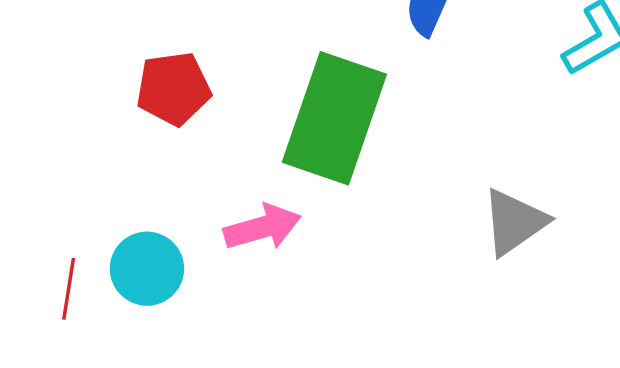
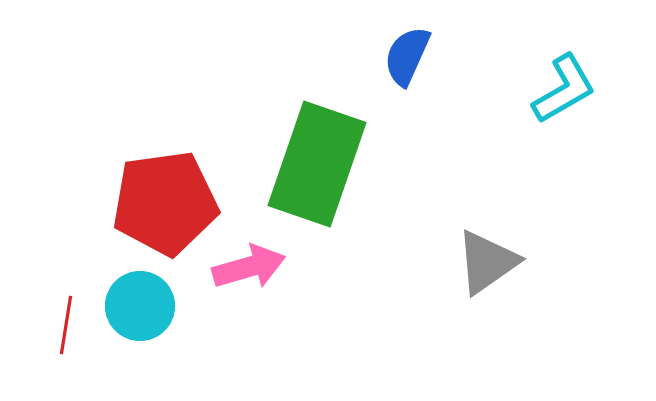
red pentagon: (173, 89) -> (165, 203), moved, size x1.5

